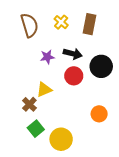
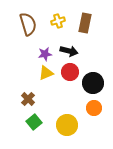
yellow cross: (61, 22) -> (58, 21), turned 32
black circle: (101, 66) -> (93, 83), moved
yellow triangle: (44, 90) -> (46, 73), moved
yellow circle: (61, 139) -> (67, 125), moved

